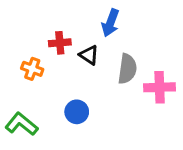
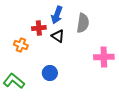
blue arrow: (110, 23) -> (57, 15), moved
gray semicircle: (127, 69) -> (83, 23), moved

